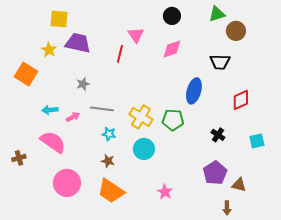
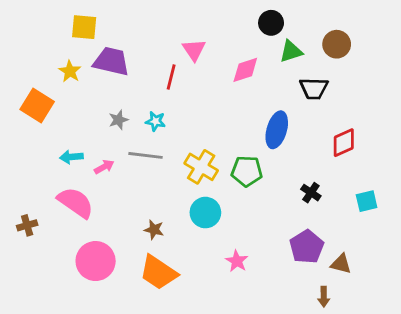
green triangle: (217, 14) -> (291, 51), moved
black circle: (172, 16) -> (271, 23), moved
cyan star: (109, 134) -> (155, 121), moved
pink star: (165, 192) -> (237, 261), moved

